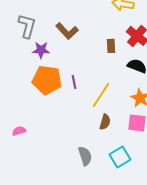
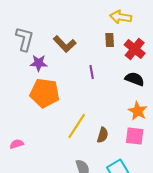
brown rectangle: (111, 46) -> (110, 40), moved
purple line: (74, 82) -> (92, 72), moved
yellow line: (101, 95) -> (77, 126), moved

